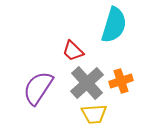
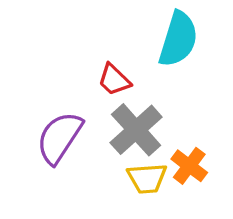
orange cross: (121, 81) -> (189, 166), moved, turned -35

